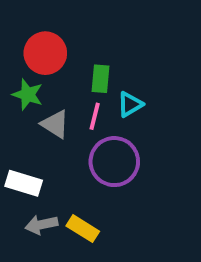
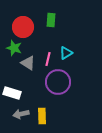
green rectangle: (100, 79) -> (51, 20), moved
yellow rectangle: (83, 229) -> (42, 116), turned 56

